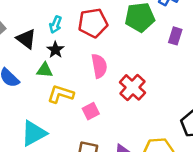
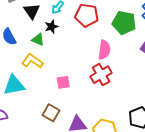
pink semicircle: (99, 66) -> (104, 50), moved
yellow L-shape: (61, 94) -> (32, 61), moved

